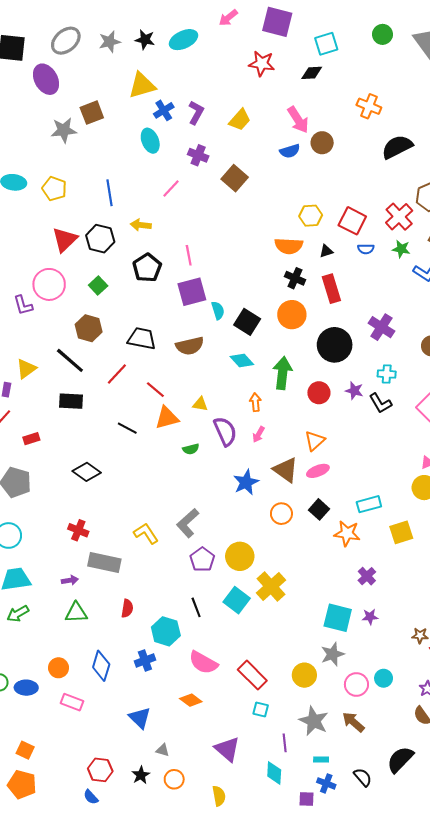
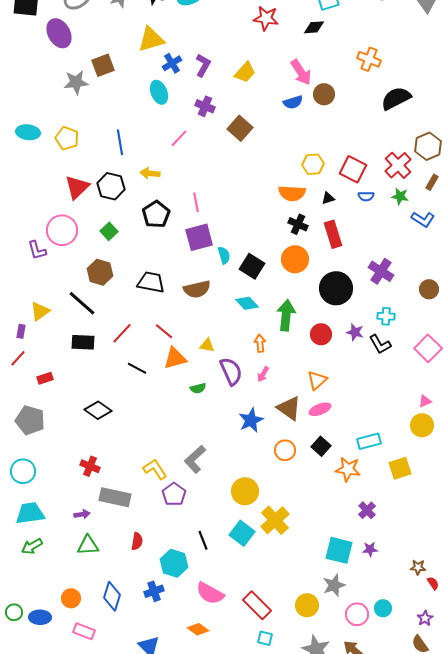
red line: (117, 374) -> (122, 333), moved
purple pentagon: (202, 559) -> (174, 494), moved

